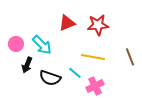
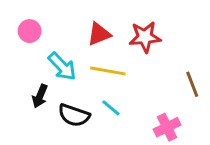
pink circle: (16, 44) -> (30, 31), moved
yellow line: (93, 57) -> (108, 71), moved
pink cross: (95, 86) -> (167, 127), moved

